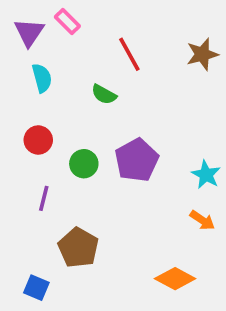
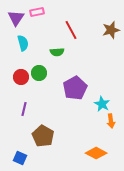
pink rectangle: (67, 21) -> (37, 12), turned -56
green semicircle: (104, 94) -> (57, 52), turned -32
green circle: (84, 164) -> (39, 73), moved
cyan star: (206, 175) -> (102, 104), moved
orange arrow: (202, 220) -> (111, 121), turned 48

